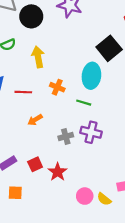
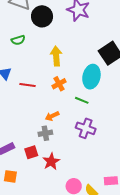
yellow arrow: (38, 57) -> (56, 56), moved
orange cross: (57, 87) -> (59, 84), turned 32
orange arrow: (35, 120) -> (52, 116), moved
gray cross: (66, 136) -> (45, 133), moved

